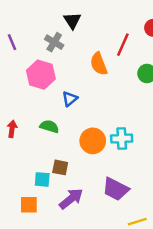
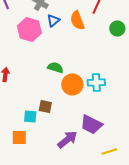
blue triangle: (70, 99) -> (53, 20), moved
green semicircle: (49, 126) -> (55, 67), moved
purple arrow: (71, 199) -> (67, 139), moved

